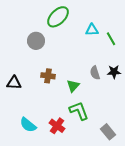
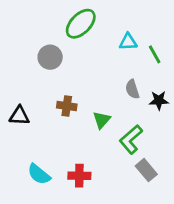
gray semicircle: (95, 73) -> (132, 89), moved
green L-shape: (79, 111) -> (131, 139), moved, turned -110
red cross: (57, 126) -> (79, 176), turned -35
gray rectangle: (108, 132) -> (146, 170), moved

